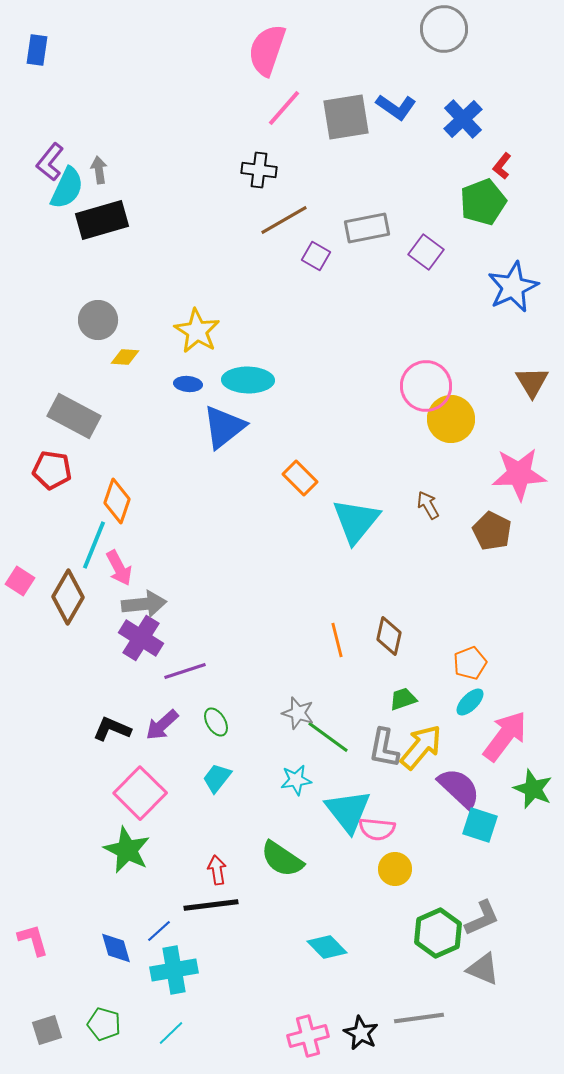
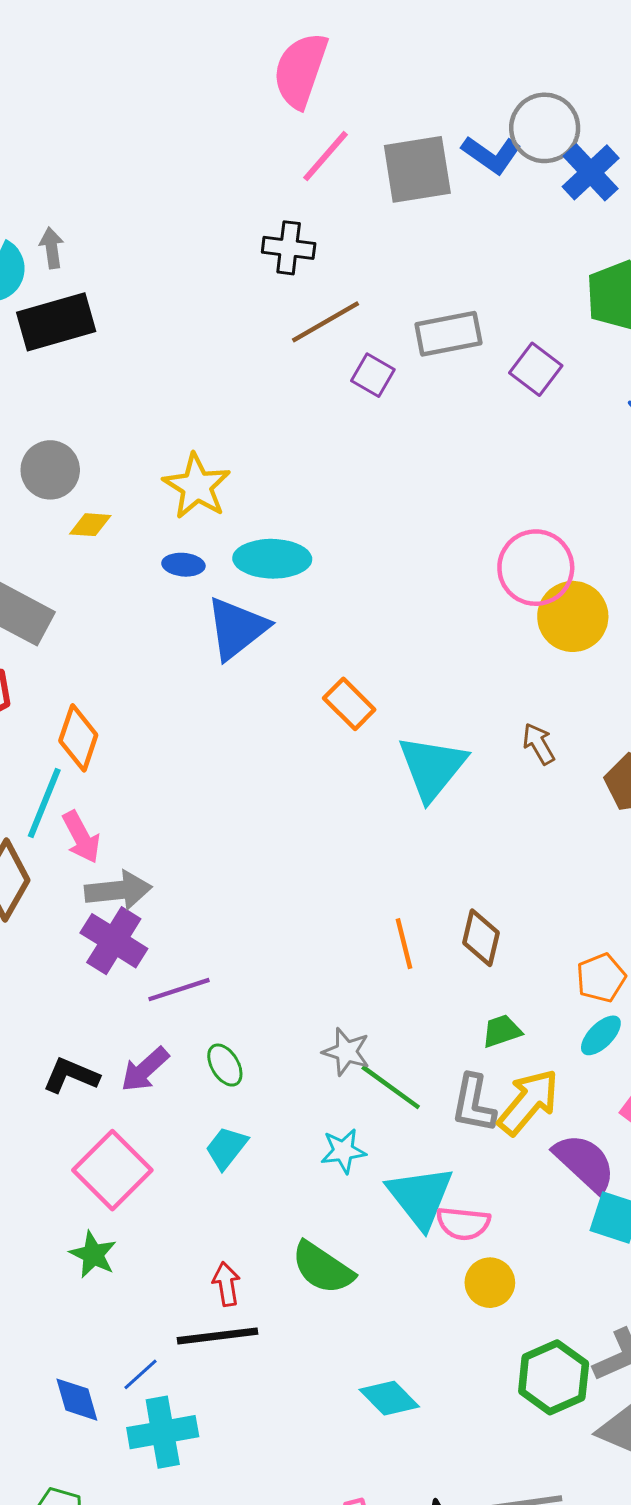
gray circle: (444, 29) -> (545, 128), moved
green star: (127, 850) -> (93, 1255), size x0.7

